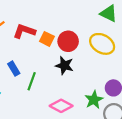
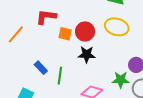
red L-shape: (24, 31) -> (46, 17), moved
green star: (94, 100) -> (121, 80), turned -30

